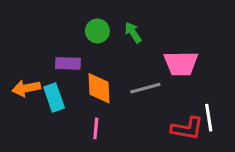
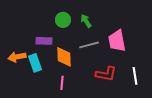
pink trapezoid: (181, 63) -> (117, 41), turned 80
gray line: (145, 88) -> (89, 45), moved
red L-shape: (187, 128) -> (106, 74), moved

